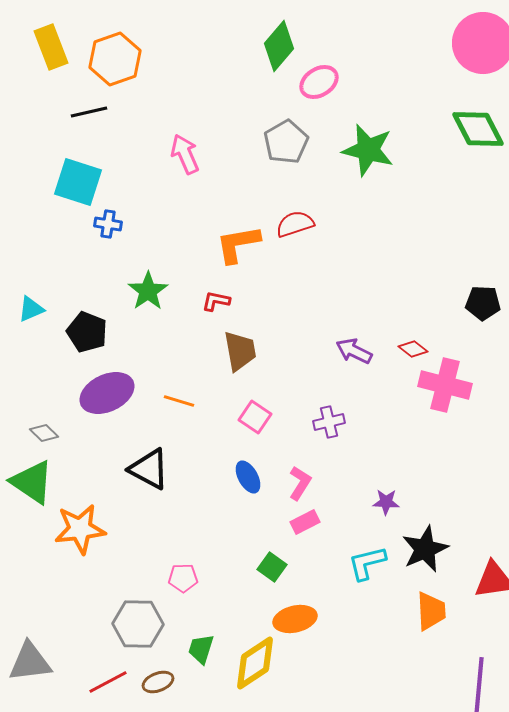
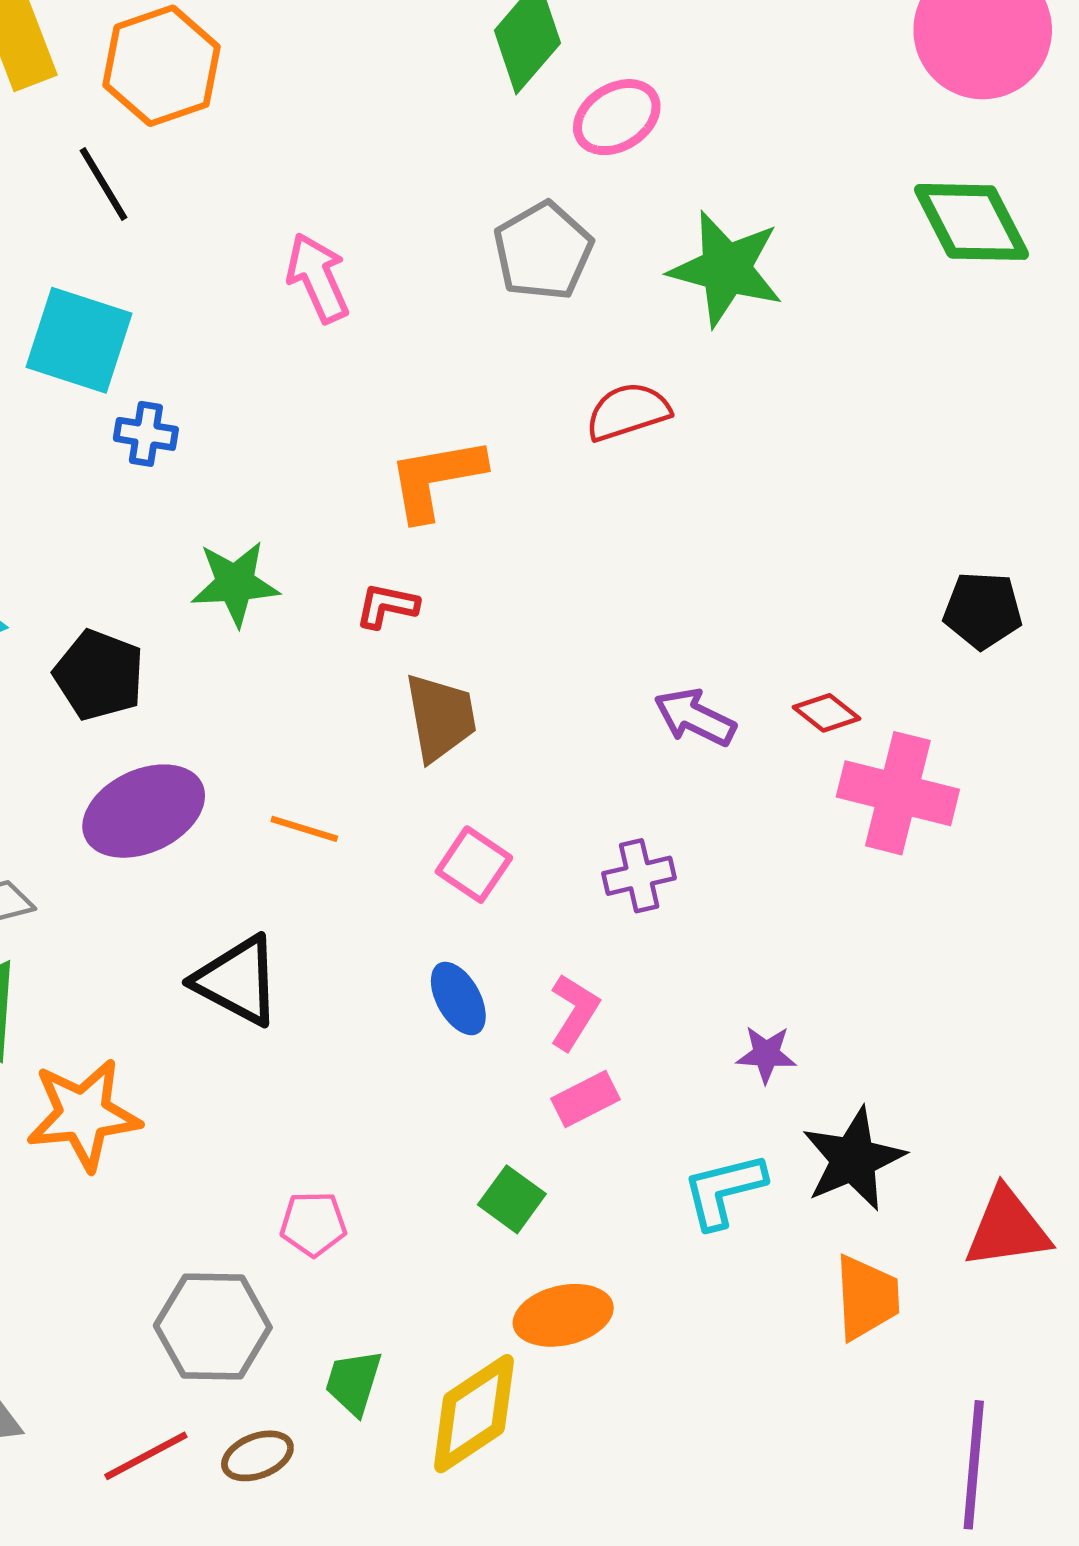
black line: (89, 112) -> (104, 184), turned 72
red semicircle: (295, 224) -> (628, 412), moved
green star: (148, 291) -> (235, 583), turned 30

